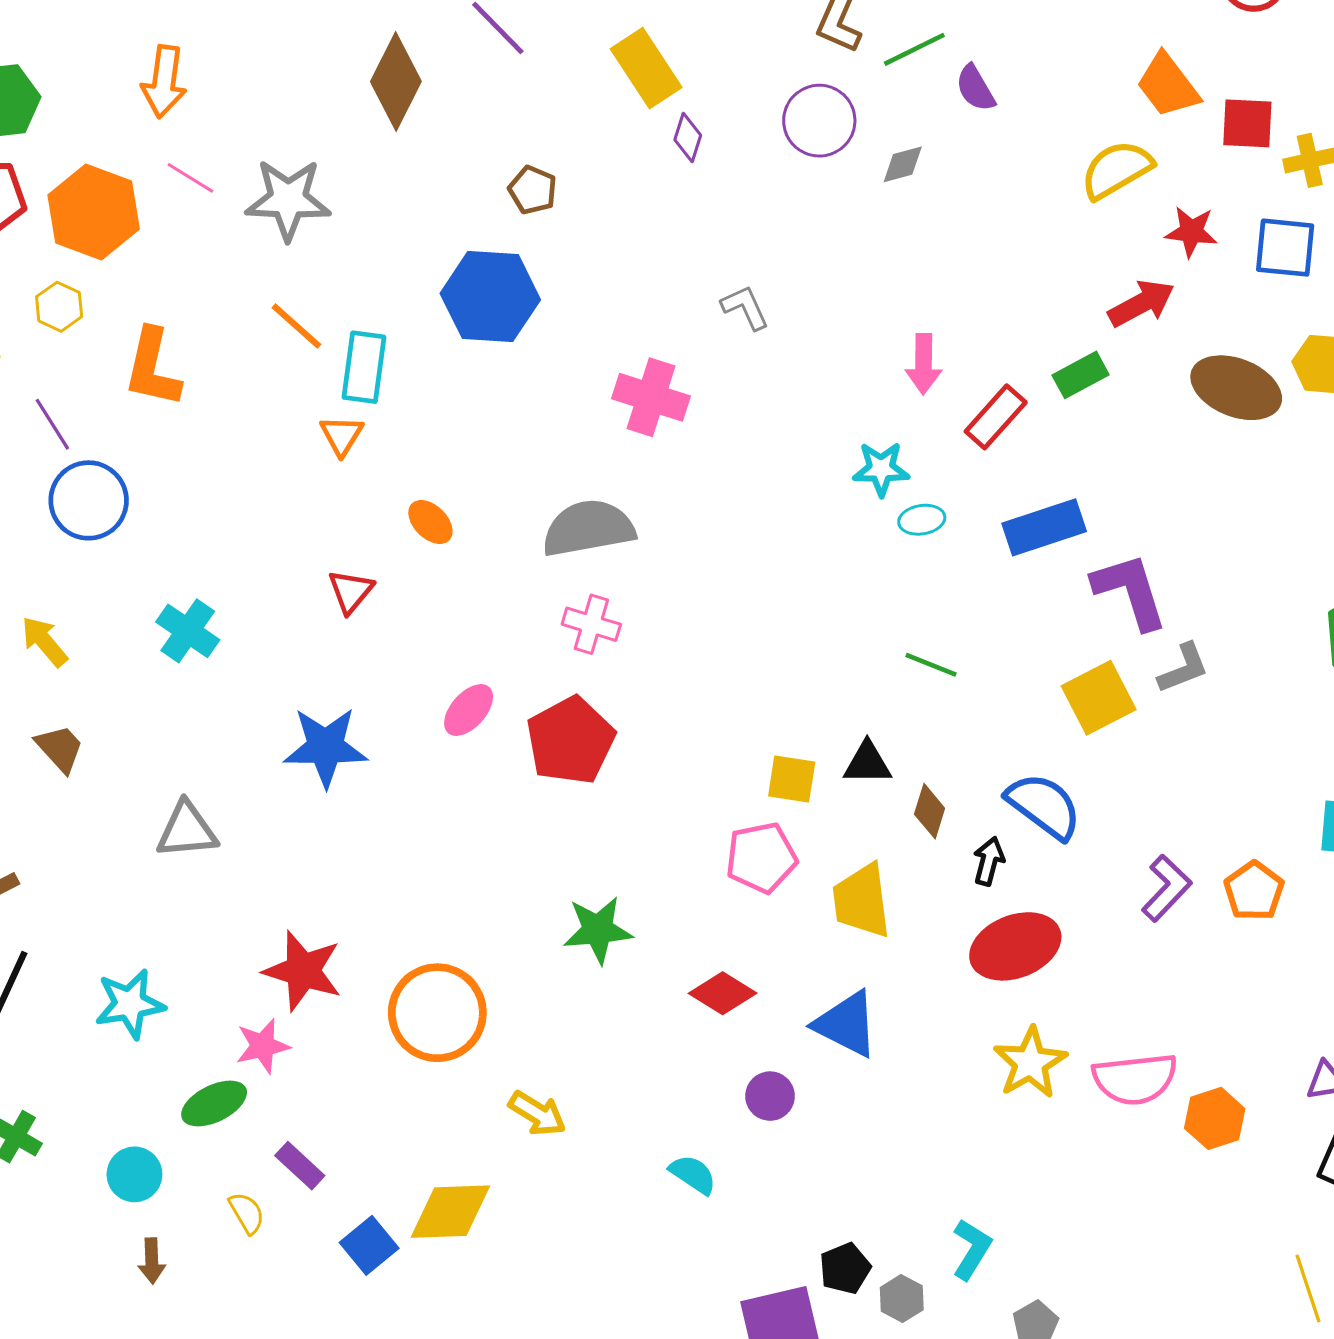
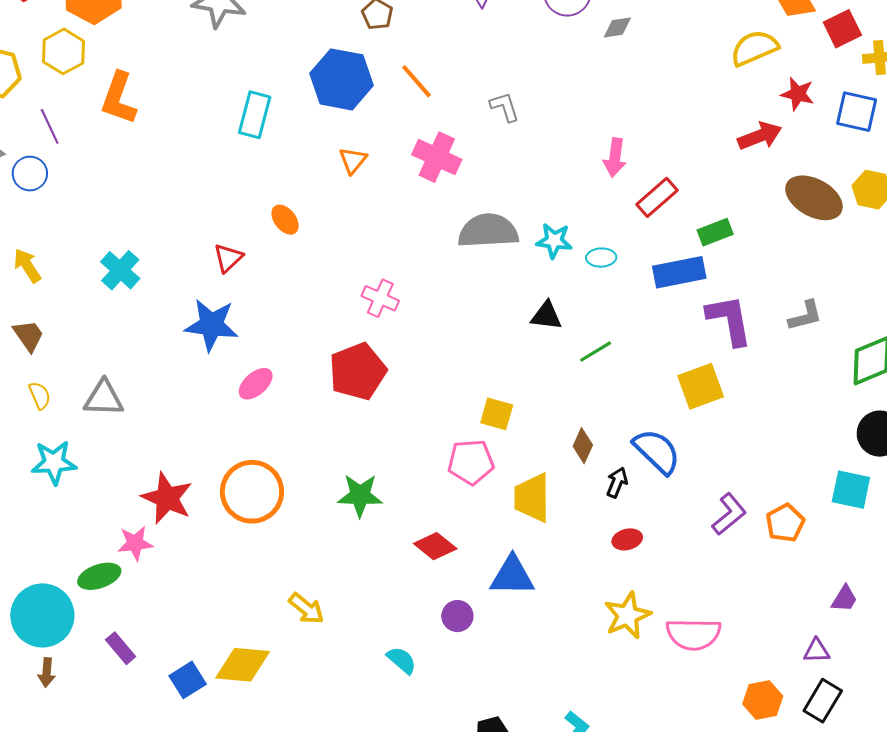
red square: (1247, 123) -> (842, 29), turned -36
yellow hexagon: (59, 307) -> (63, 51), size x1.4
orange line: (296, 326) -> (417, 81), moved
green rectangle: (1081, 375) -> (715, 232), moved
orange triangle: (342, 435) -> (353, 160), moved
cyan star: (881, 469) -> (554, 241), moved
blue circle: (89, 500) -> (30, 174), moved, size x0.7
gray semicircle: (588, 528) -> (488, 231), moved
green line: (931, 665) -> (596, 352), turned -60
gray L-shape: (1183, 668) -> (805, 316), moved
pink ellipse: (469, 710) -> (256, 384), moved
blue star: (326, 747) -> (211, 325), moved
black triangle: (867, 763) -> (546, 316), moved
red ellipse: (1015, 946) -> (627, 539), size x0.5
cyan star: (130, 1004) -> (54, 462), moved
orange circle: (437, 1013) -> (252, 492), moved
blue triangle: (846, 1024) -> (512, 576), turned -33
orange hexagon: (1215, 1118) -> (763, 700), moved
purple rectangle: (300, 1166) -> (121, 648), moved
cyan circle: (134, 1174) -> (42, 615), size x1.8
yellow semicircle: (247, 1213) -> (40, 395), moved

